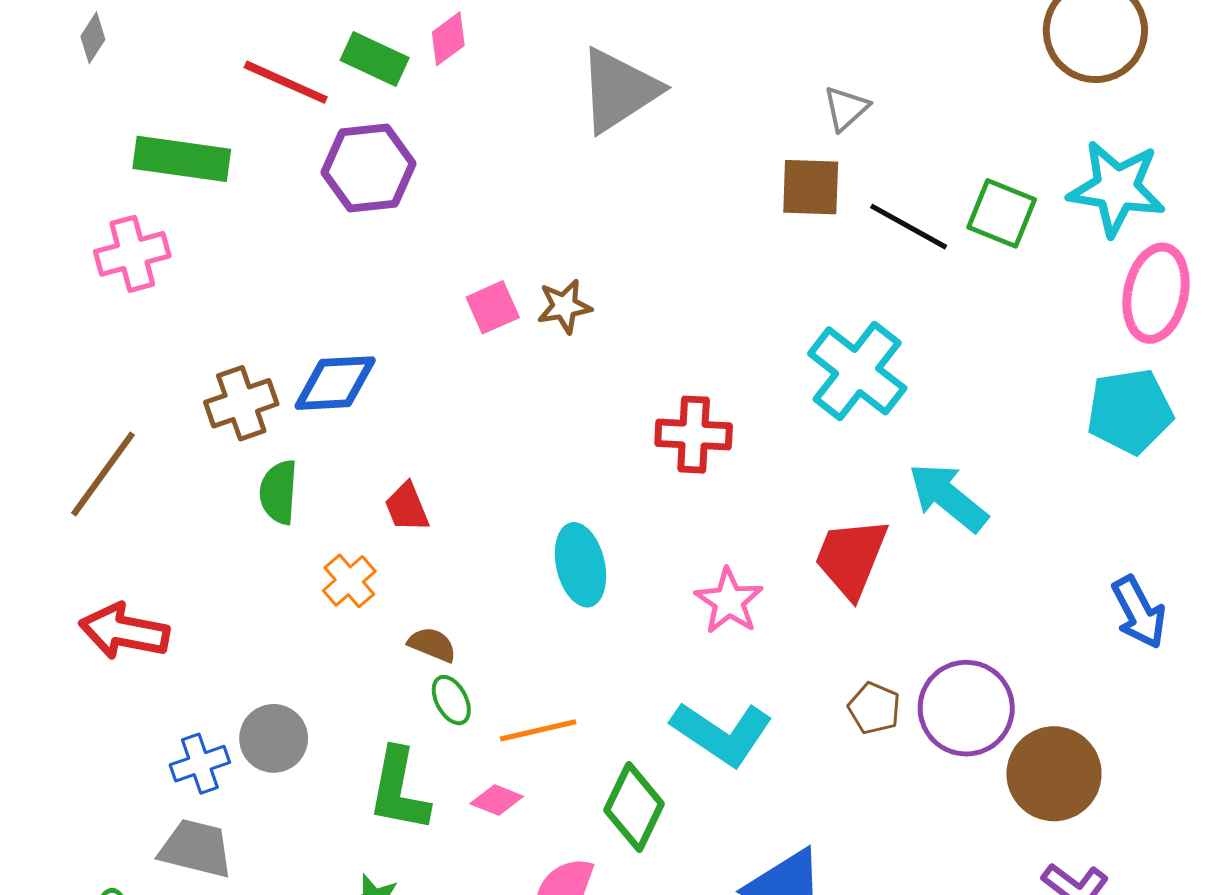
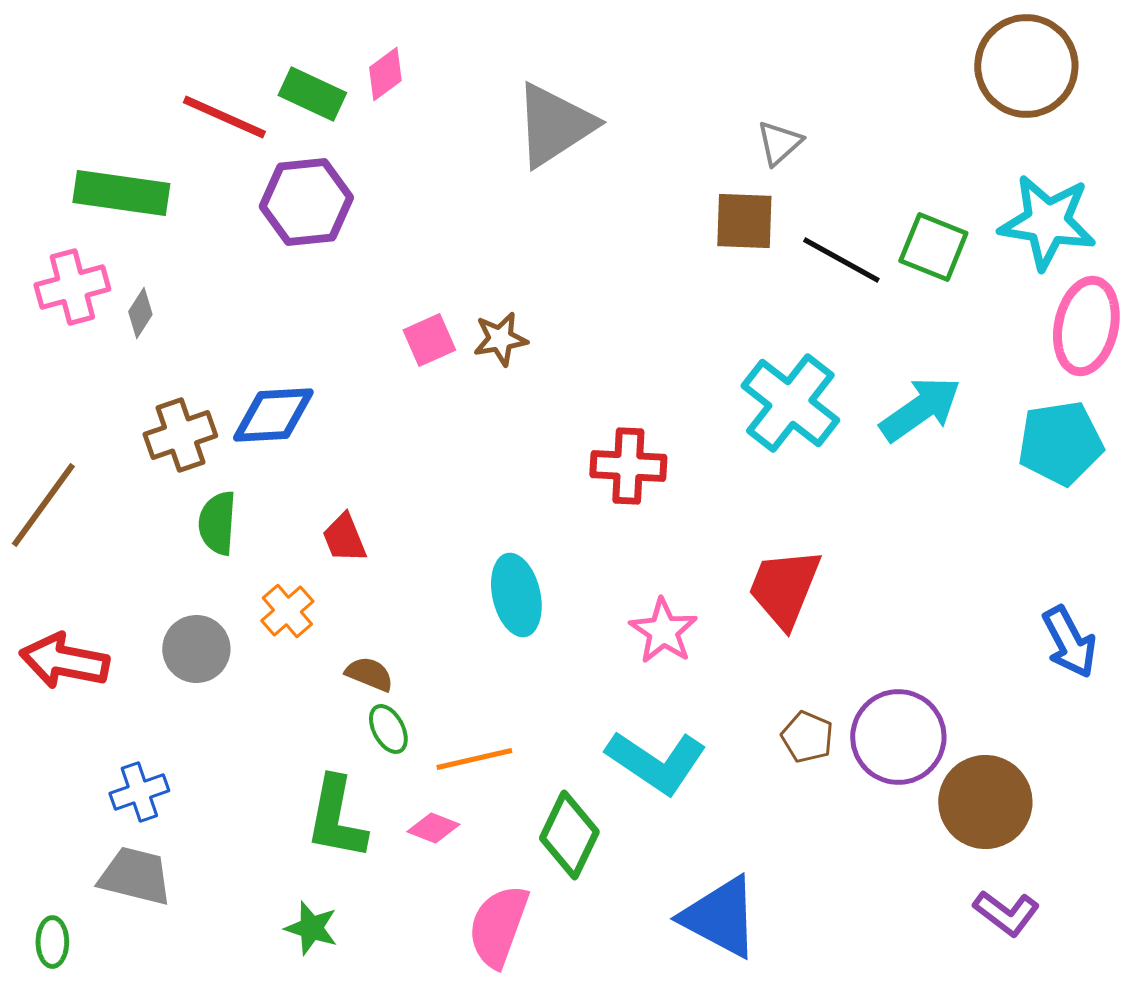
gray diamond: (93, 38) -> (140, 313), moved
cyan arrow: (948, 497) -> (920, 409), moved, turned 106
gray circle: (274, 738) -> (196, 649), moved

